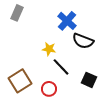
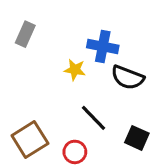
blue cross: (67, 21) -> (103, 47), turned -30
yellow star: (49, 49) -> (75, 70), moved

